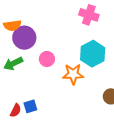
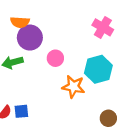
pink circle: (47, 59) -> (55, 58), moved

